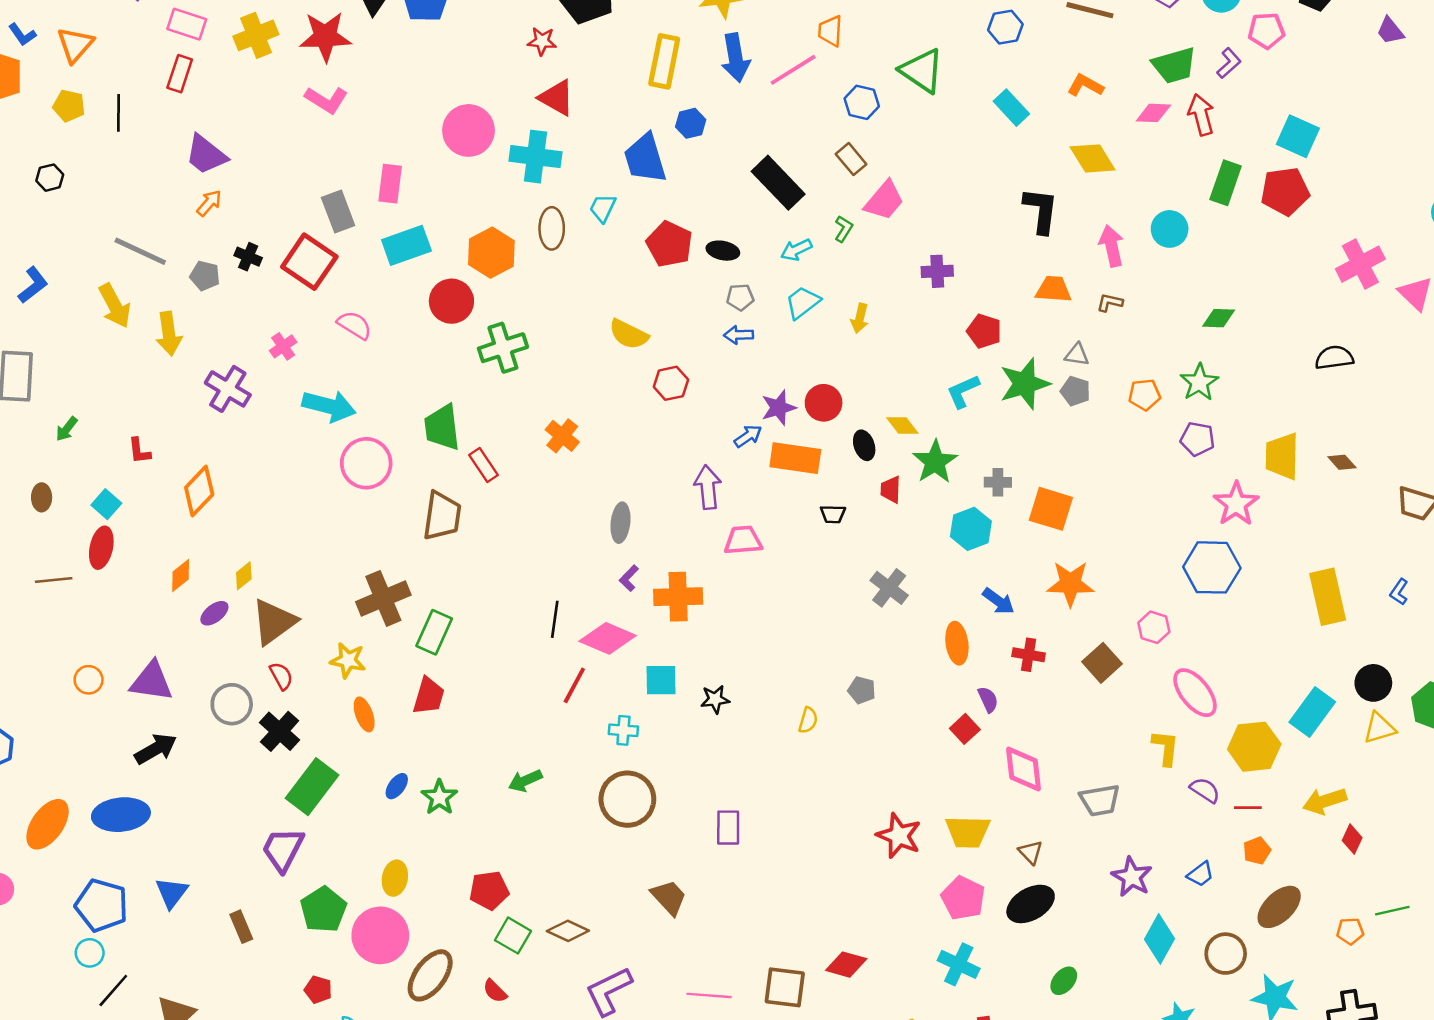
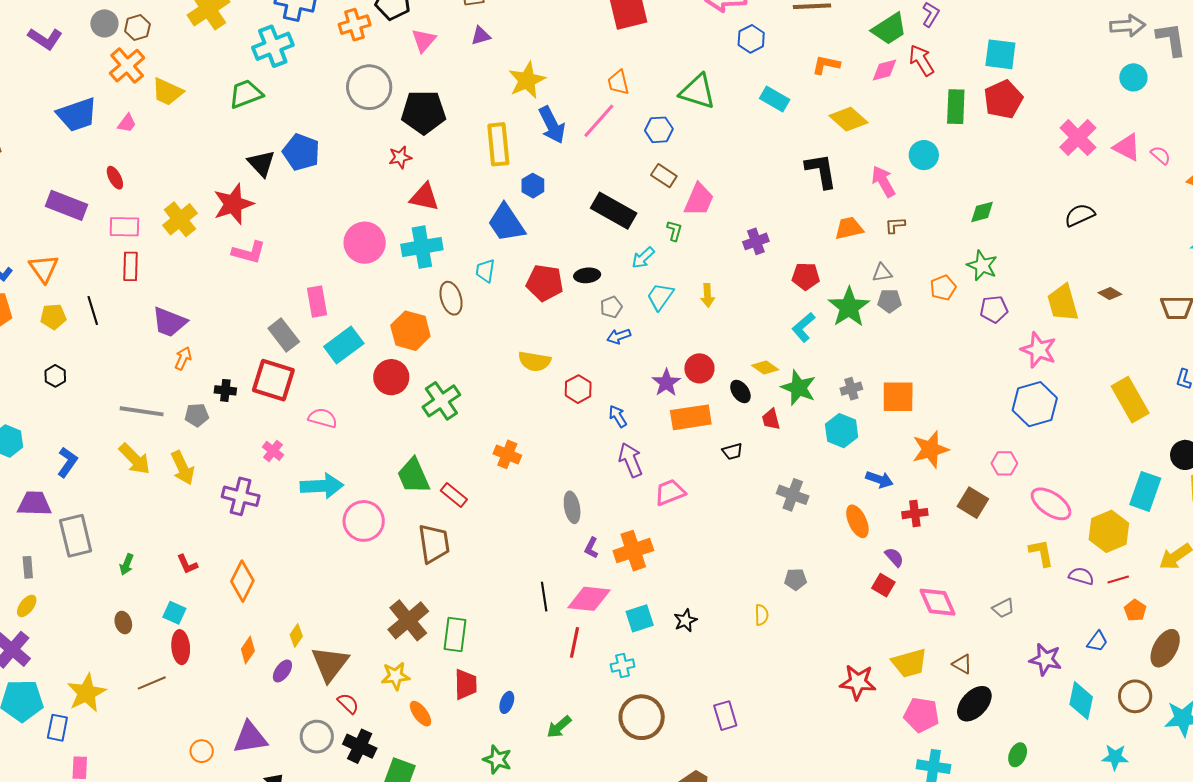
blue arrow: (748, 436) -> (618, 416), moved, turned -70
blue ellipse: (397, 786) -> (507, 702), moved
gray trapezoid: (1100, 800) -> (1003, 608), size x0.7

